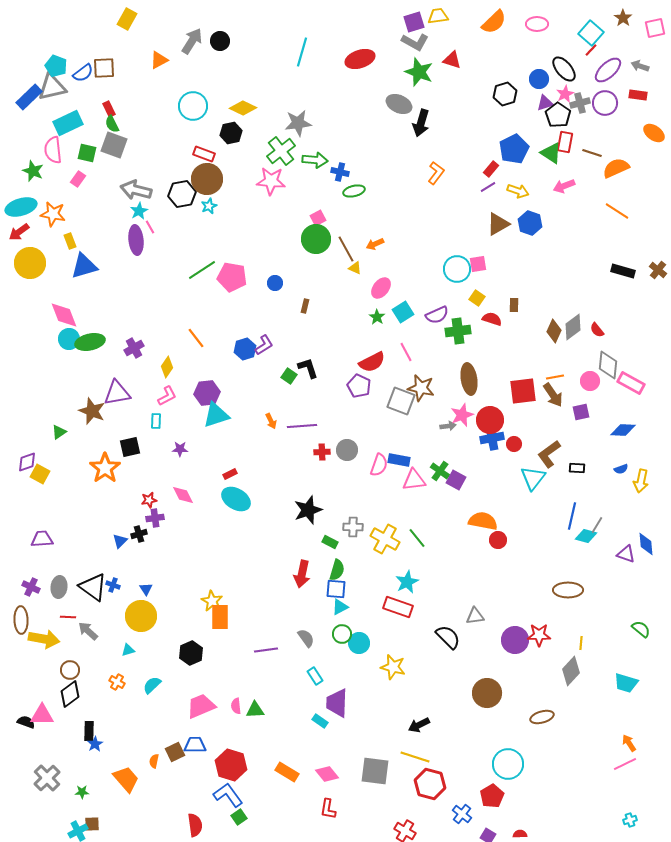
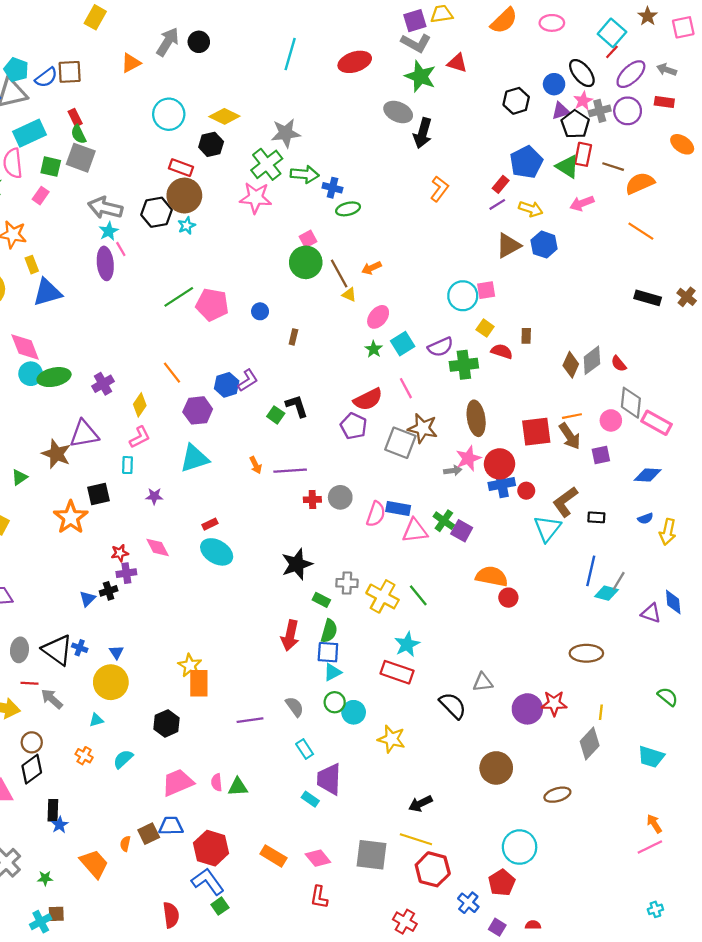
purple hexagon: (207, 393) -> (198, 410), moved

